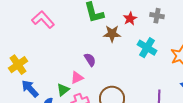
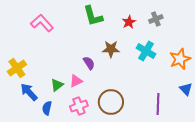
gray cross: (157, 16) -> (156, 19), turned -32
brown star: (112, 34) -> (111, 49), moved
green triangle: (63, 90) -> (57, 85), moved

